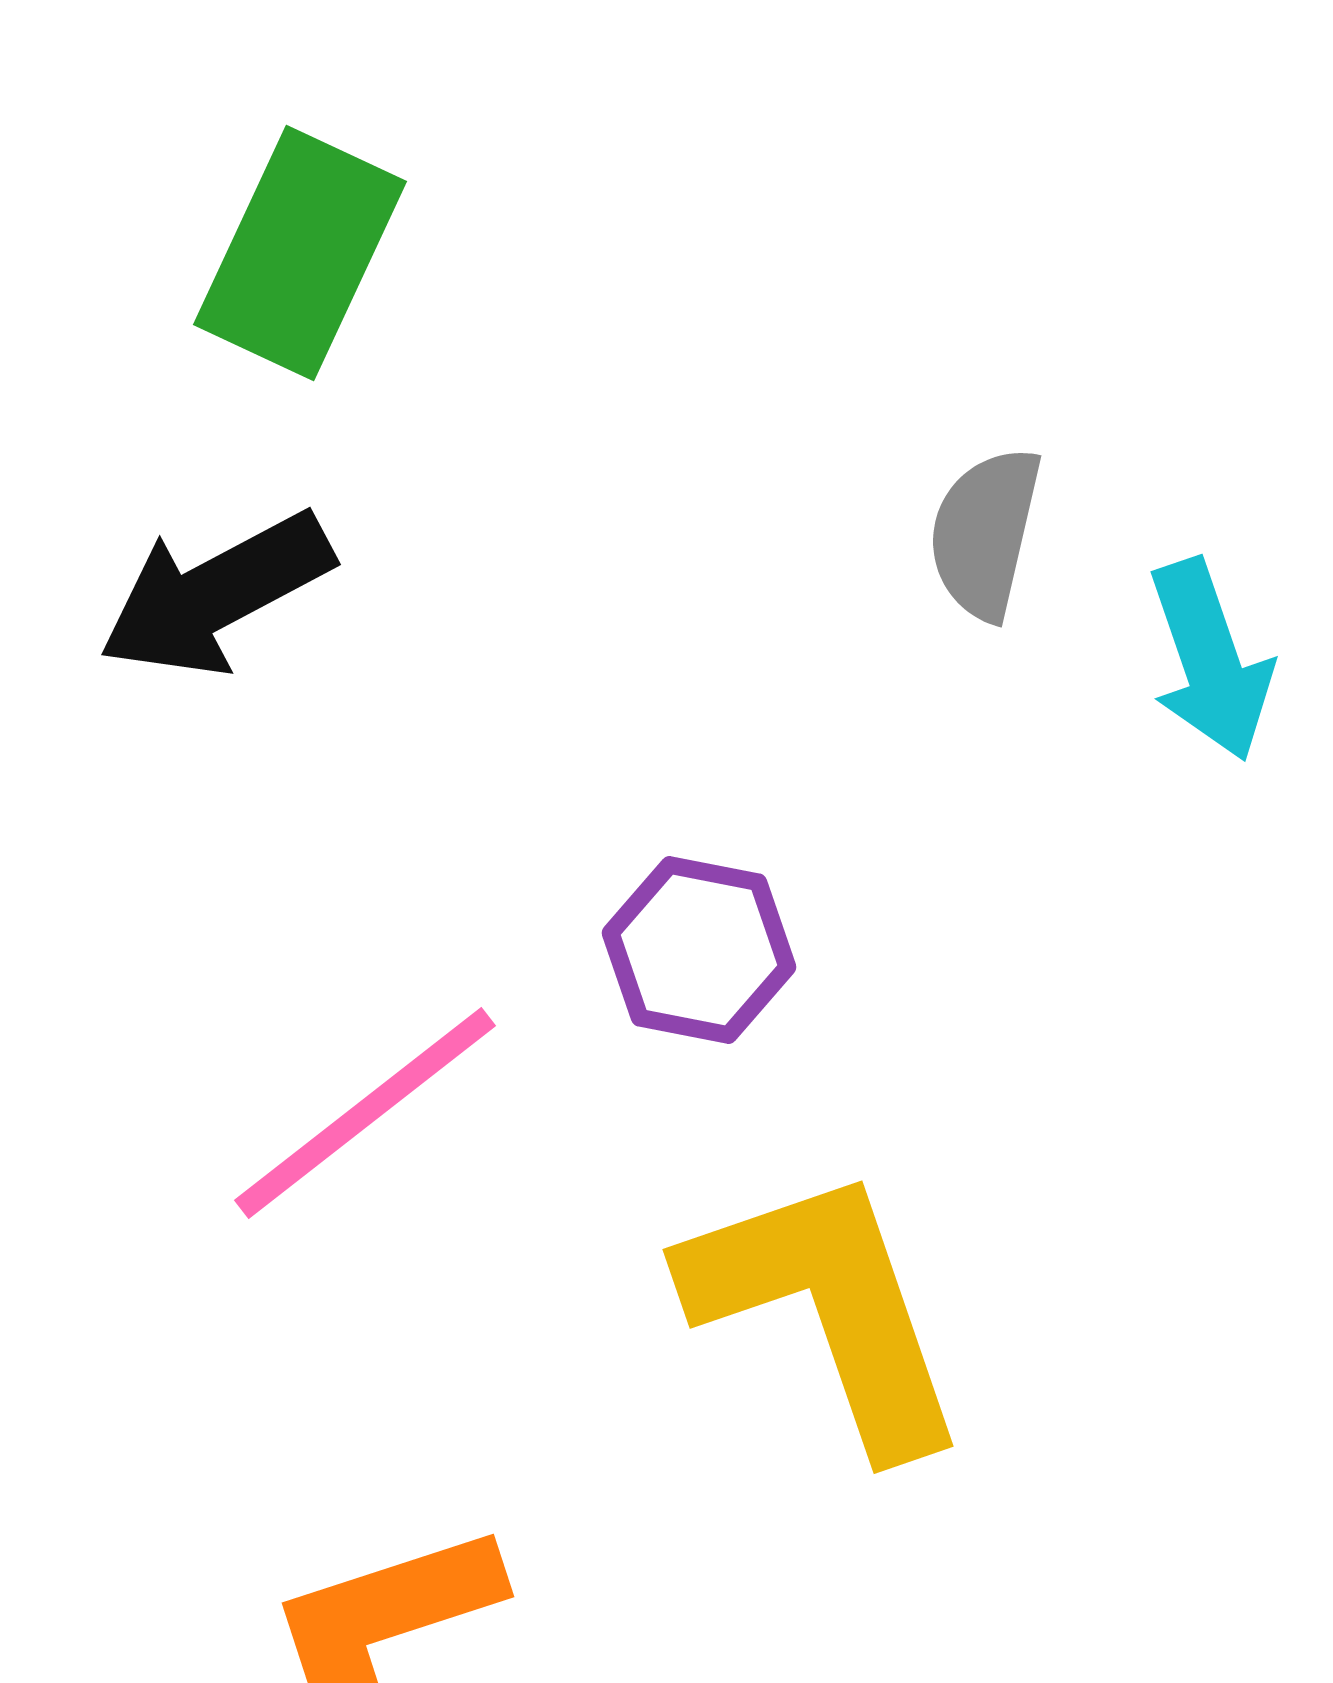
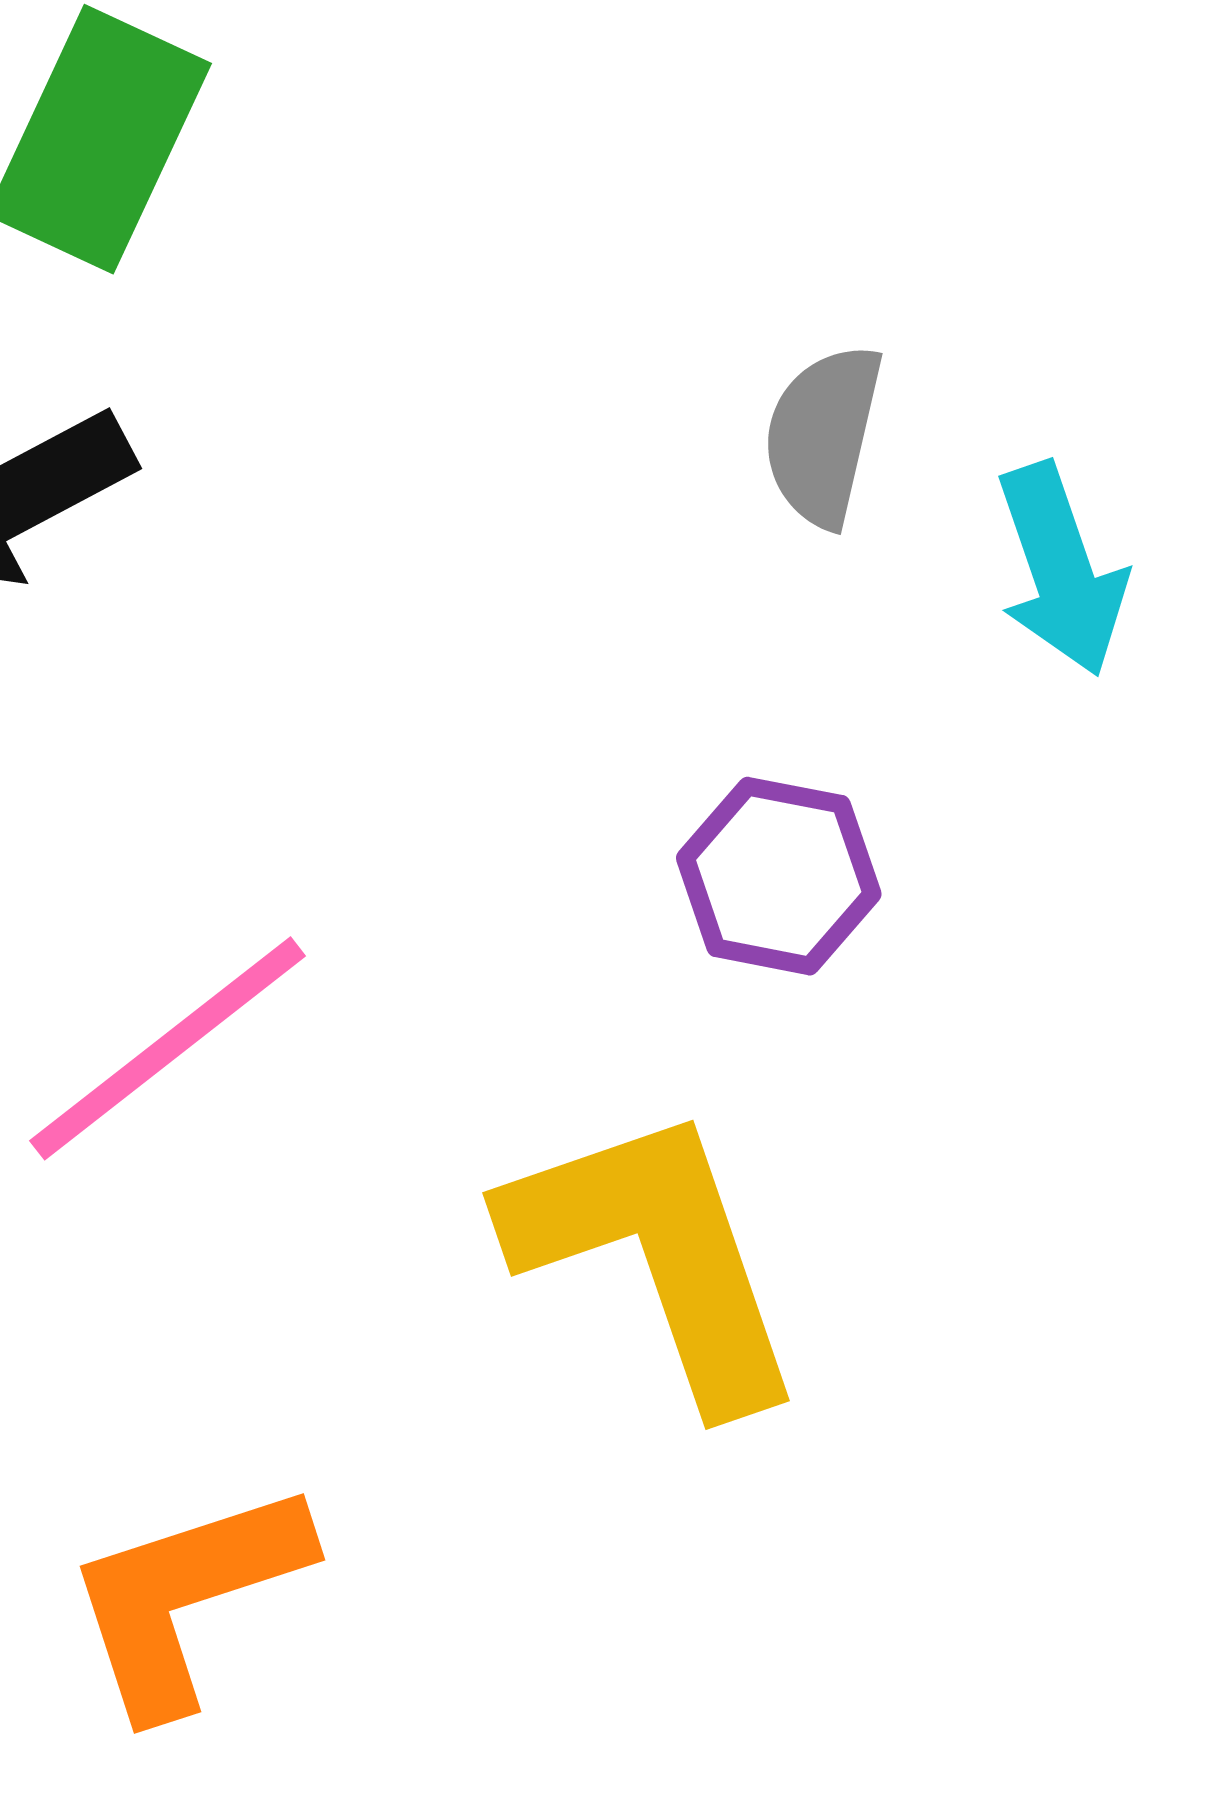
purple hexagon: (699, 950) -> (779, 876), moved

